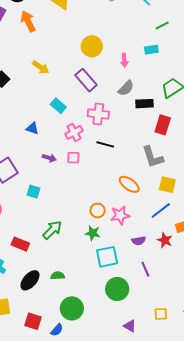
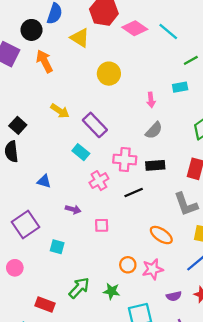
yellow circle: (92, 46) -> (109, 74), moved
purple rectangle: (86, 80) -> (95, 125), moved
black rectangle: (145, 104) -> (155, 165), moved
blue triangle: (32, 128) -> (44, 181), moved
black line: (105, 144) -> (134, 192), turned -36
pink square: (73, 158) -> (102, 225), moved
green star: (93, 233) -> (112, 291), moved

